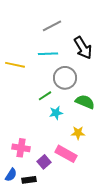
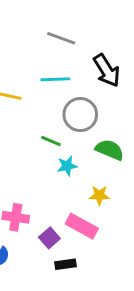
gray line: (52, 26) -> (61, 38), turned 48
green line: (45, 96) -> (51, 141), turned 56
black rectangle: (29, 180) -> (66, 264), moved

